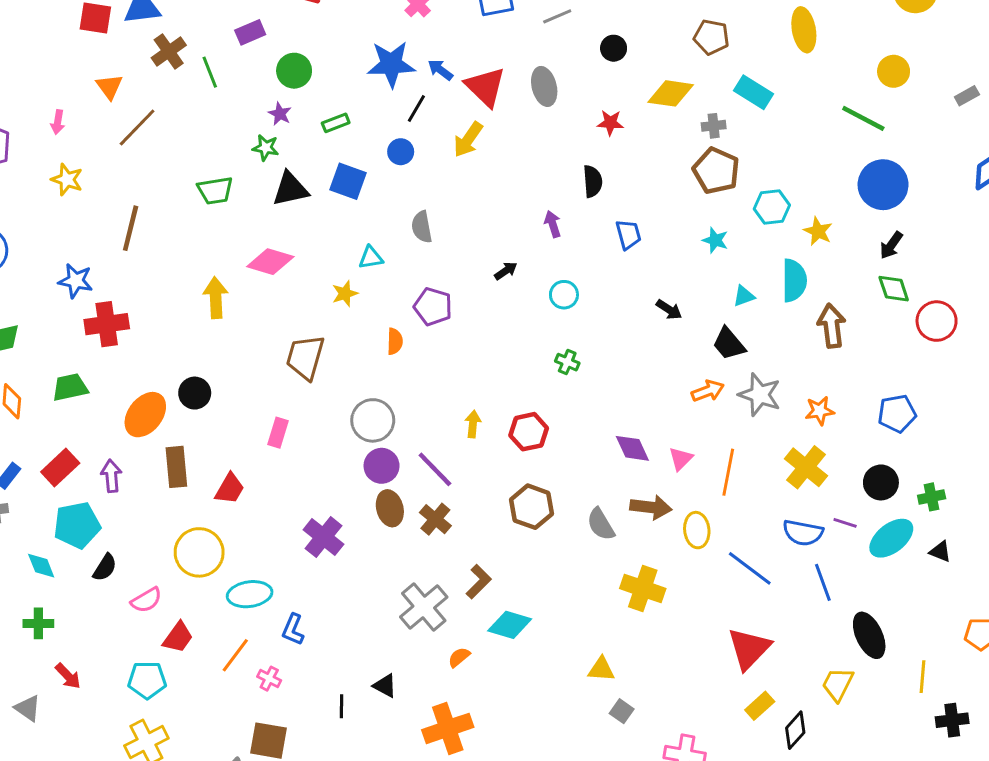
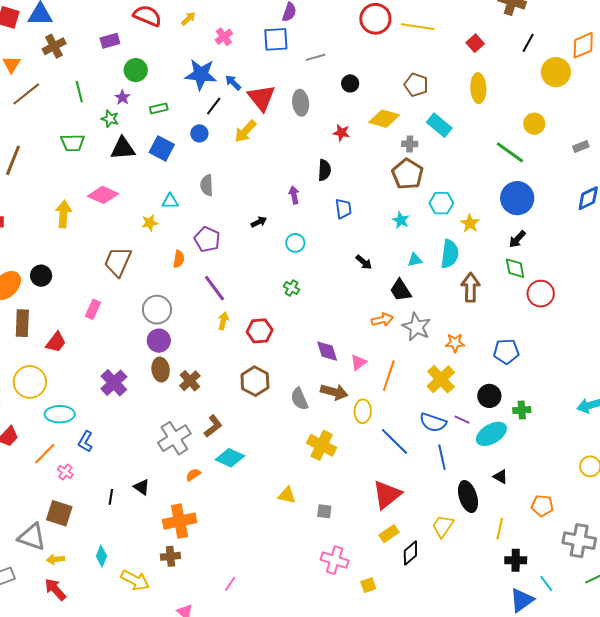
green line: (210, 72) -> (79, 92), moved
purple line: (435, 469) -> (214, 288), moved
black triangle: (940, 551) -> (500, 477), moved
gray square: (622, 711) -> (324, 511), moved, turned -35

